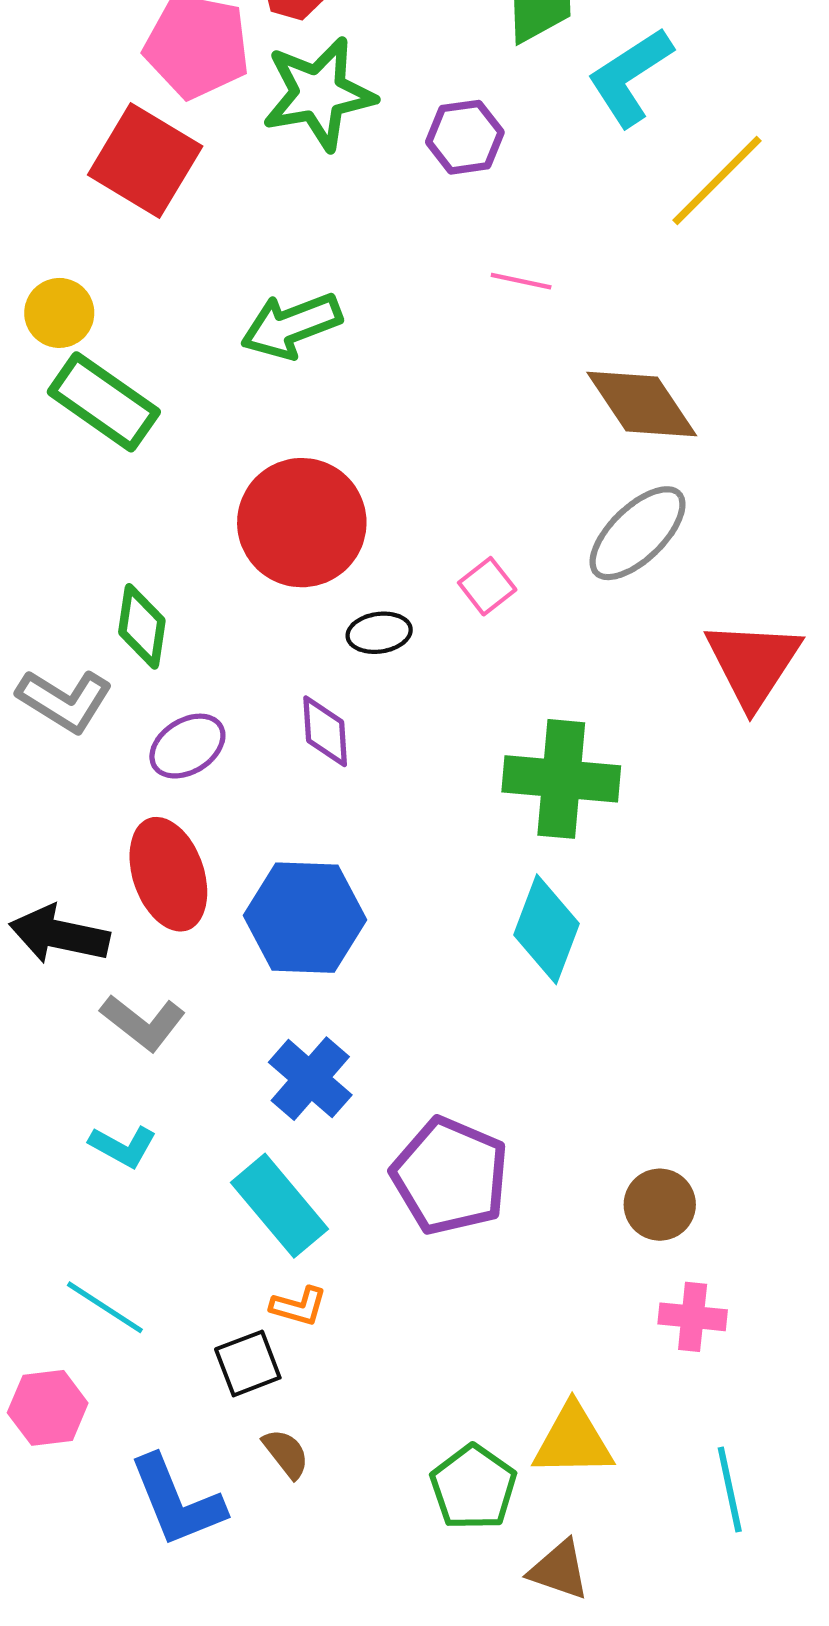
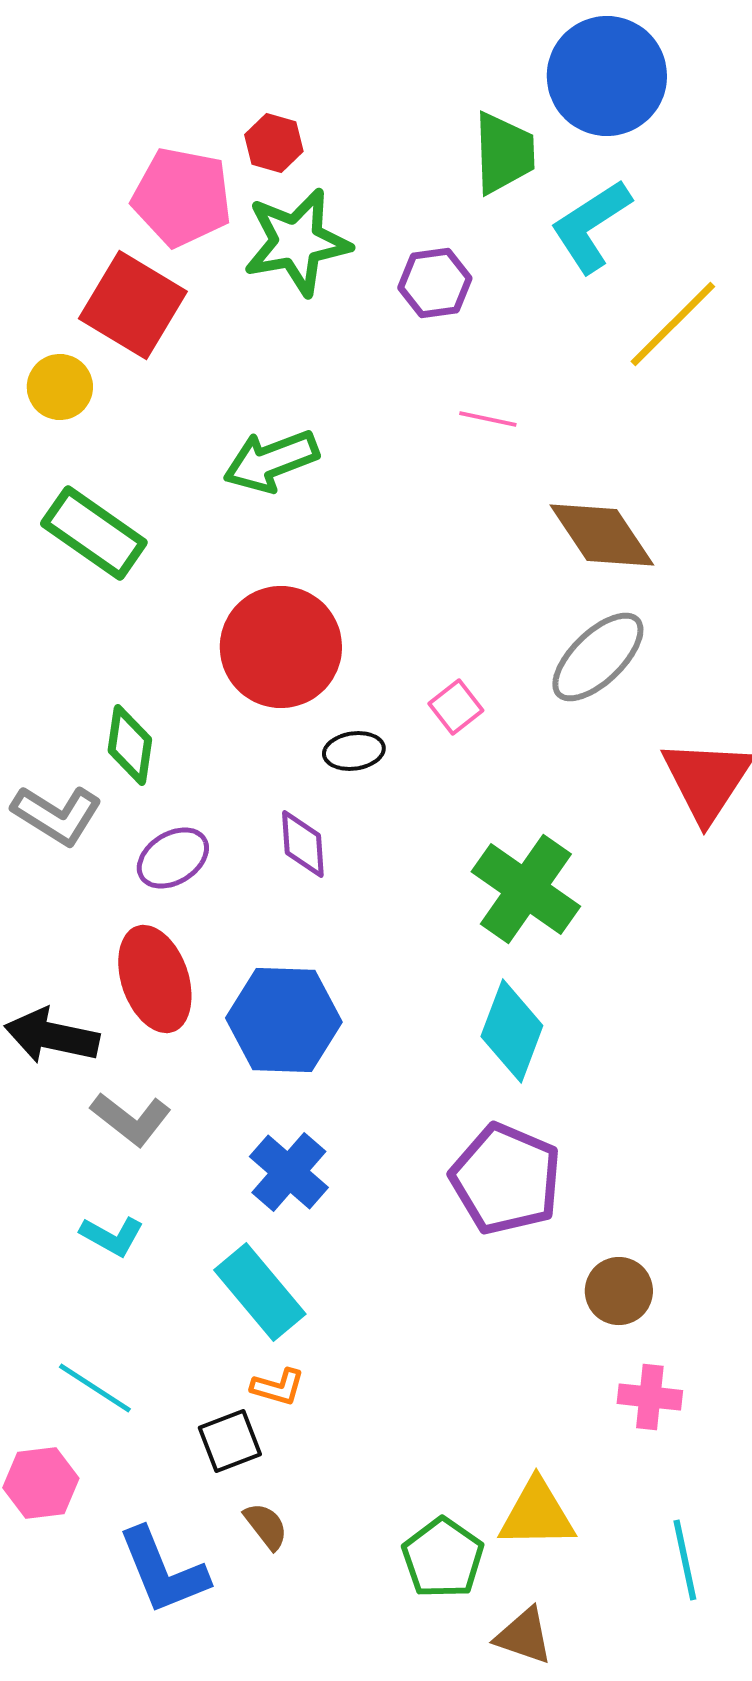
yellow circle: (59, 313) -> (60, 387), moved
green cross: (561, 779) -> (526, 889), turned 30
purple pentagon: (450, 1176) -> (506, 1179), moved

